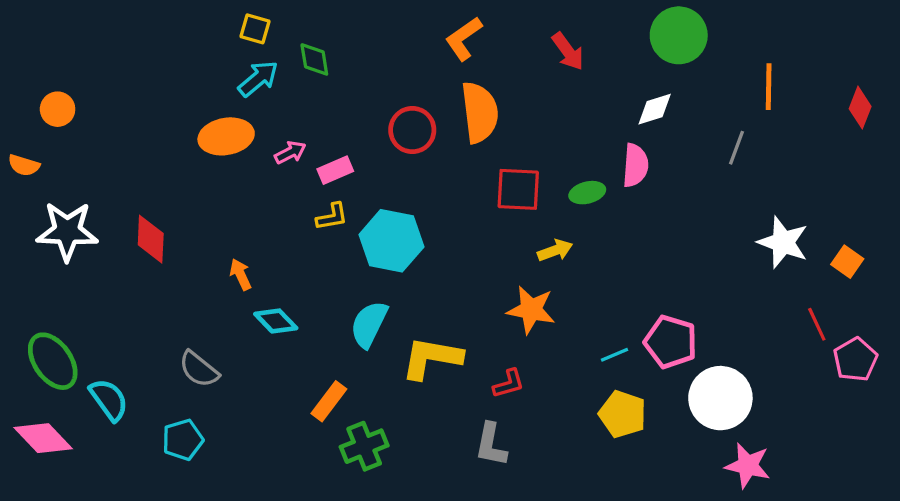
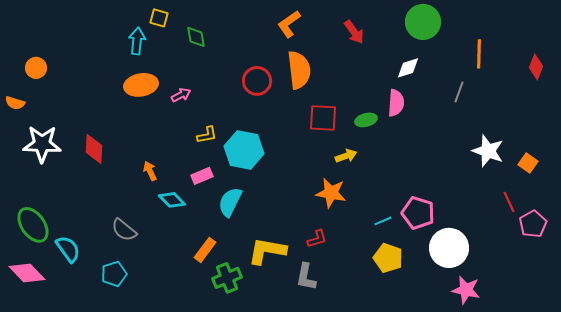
cyan arrow: (258, 79) -> (137, 41), moved, turned -44
pink rectangle: (335, 170) -> (202, 176), moved
yellow L-shape: (432, 358) -> (267, 251), moved

